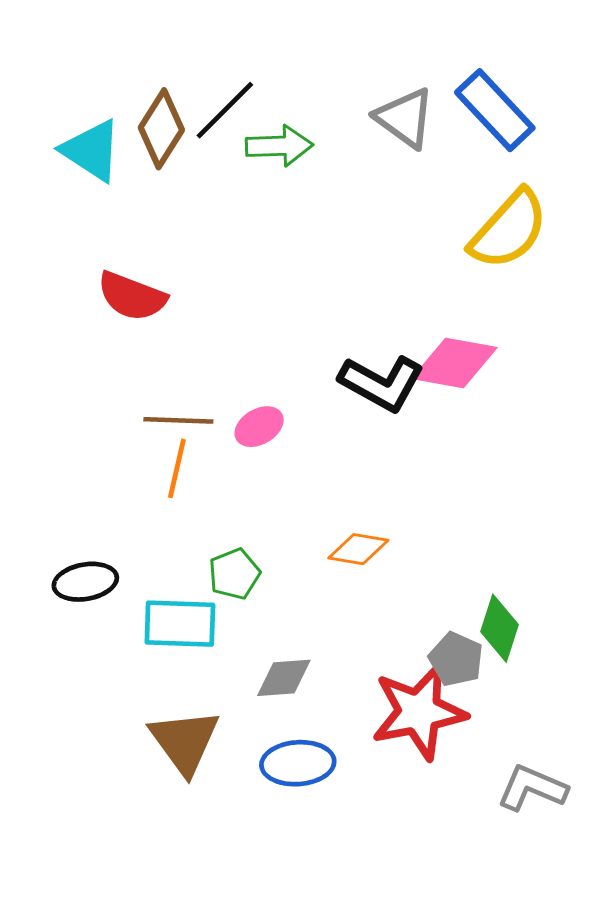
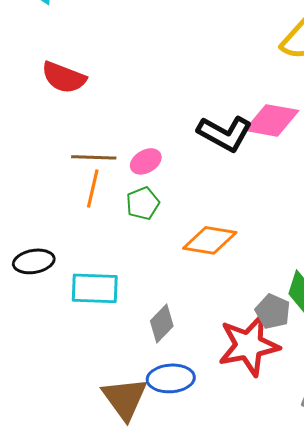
orange diamond: (358, 549) -> (210, 240), size x1.4
green pentagon: (234, 574) -> (143, 203), moved
gray diamond: (284, 678) -> (162, 323), turned -42
brown triangle: (185, 741) -> (125, 398), moved

